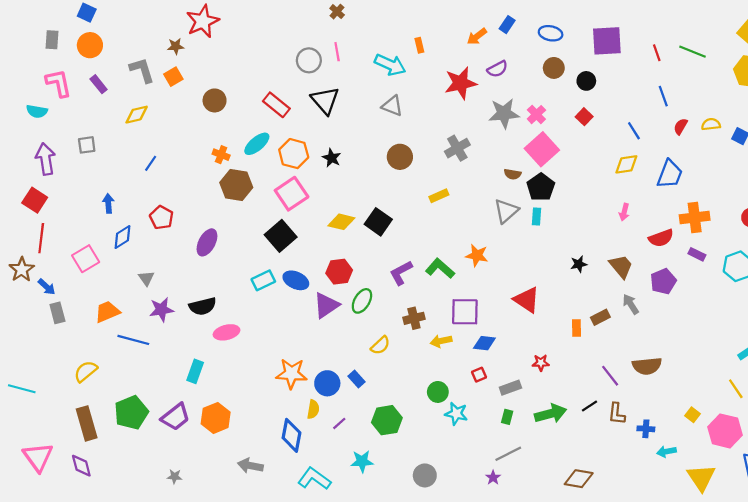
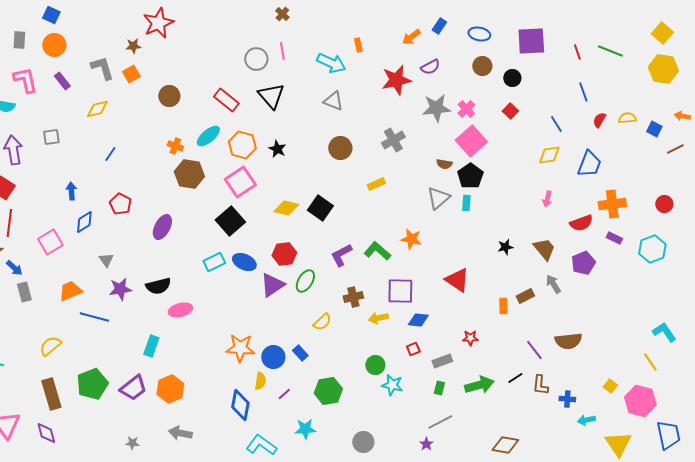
gray arrow: (250, 466) -> (180, 433), moved

